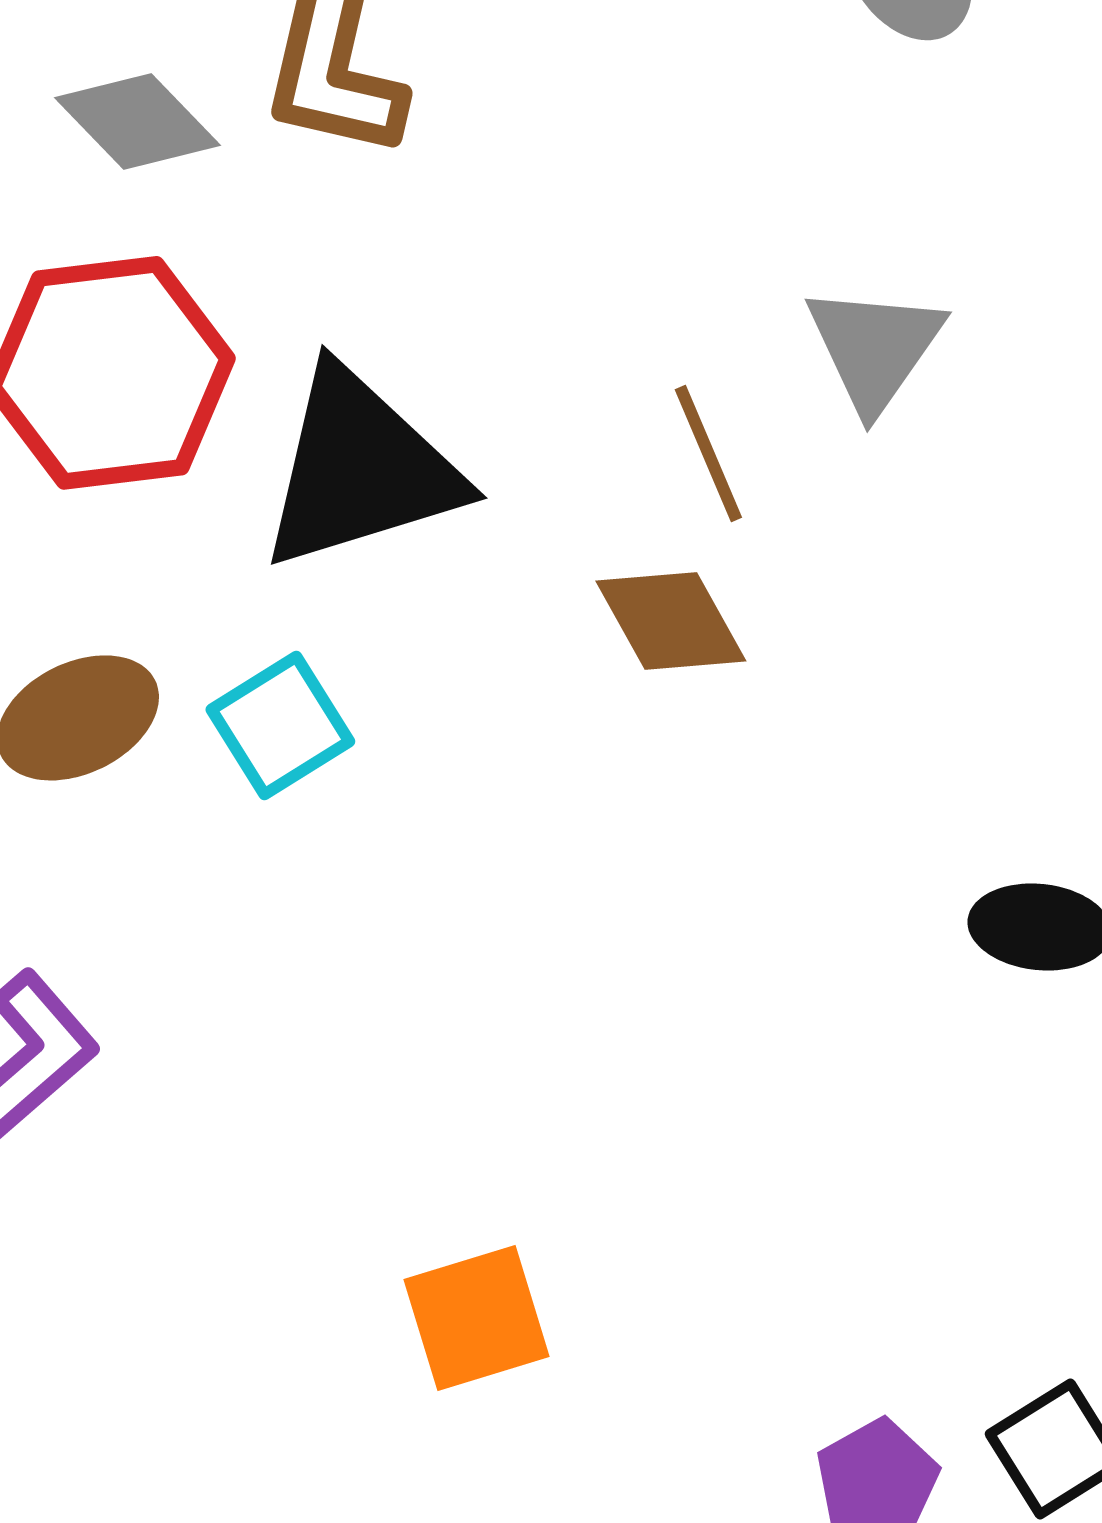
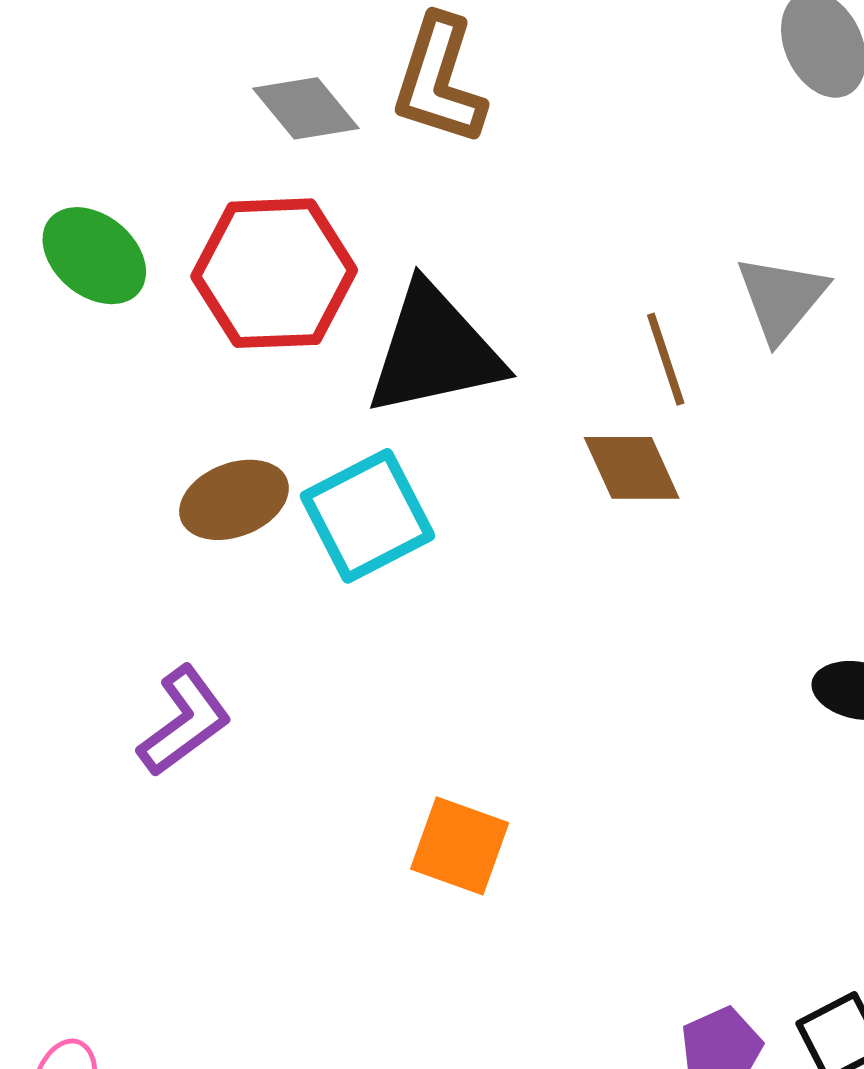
cyan square: (280, 726) -> (368, 516), size x1.4
orange square: (476, 1318) -> (460, 846), moved, turned 32

